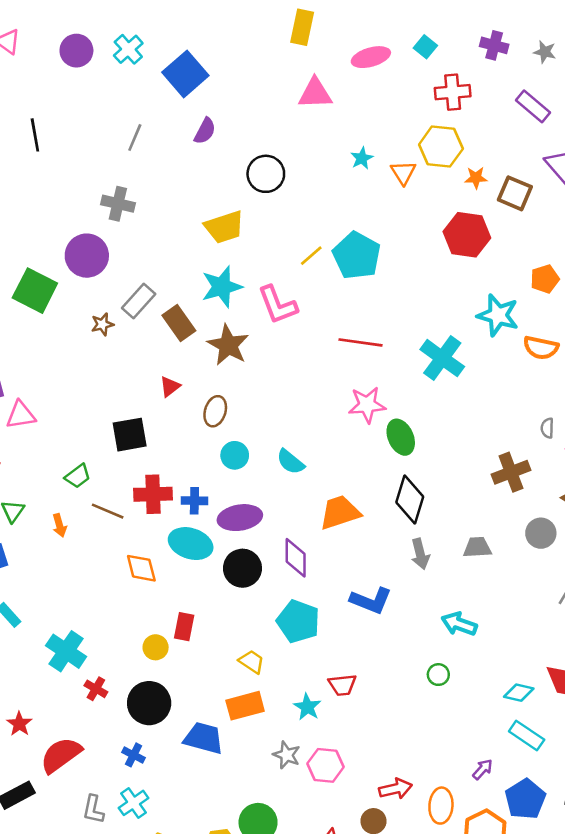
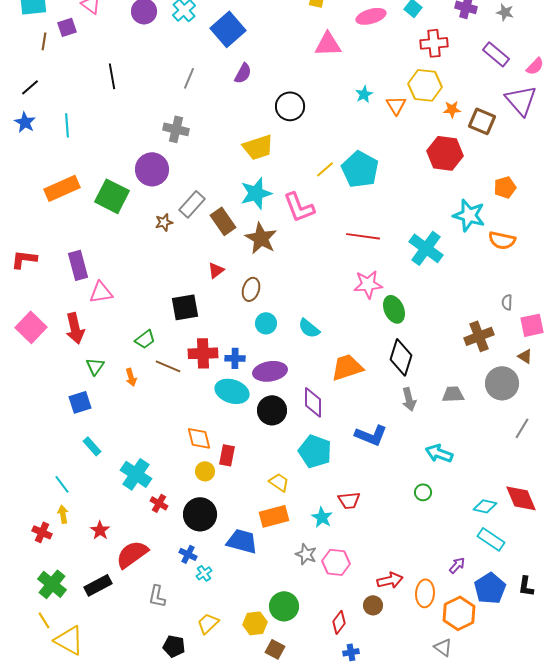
gray circle: (541, 533) -> (502, 383), size x1.4
orange diamond: (141, 568) -> (199, 438), moved
cyan cross: (134, 803) -> (204, 573), moved, size x0.7

